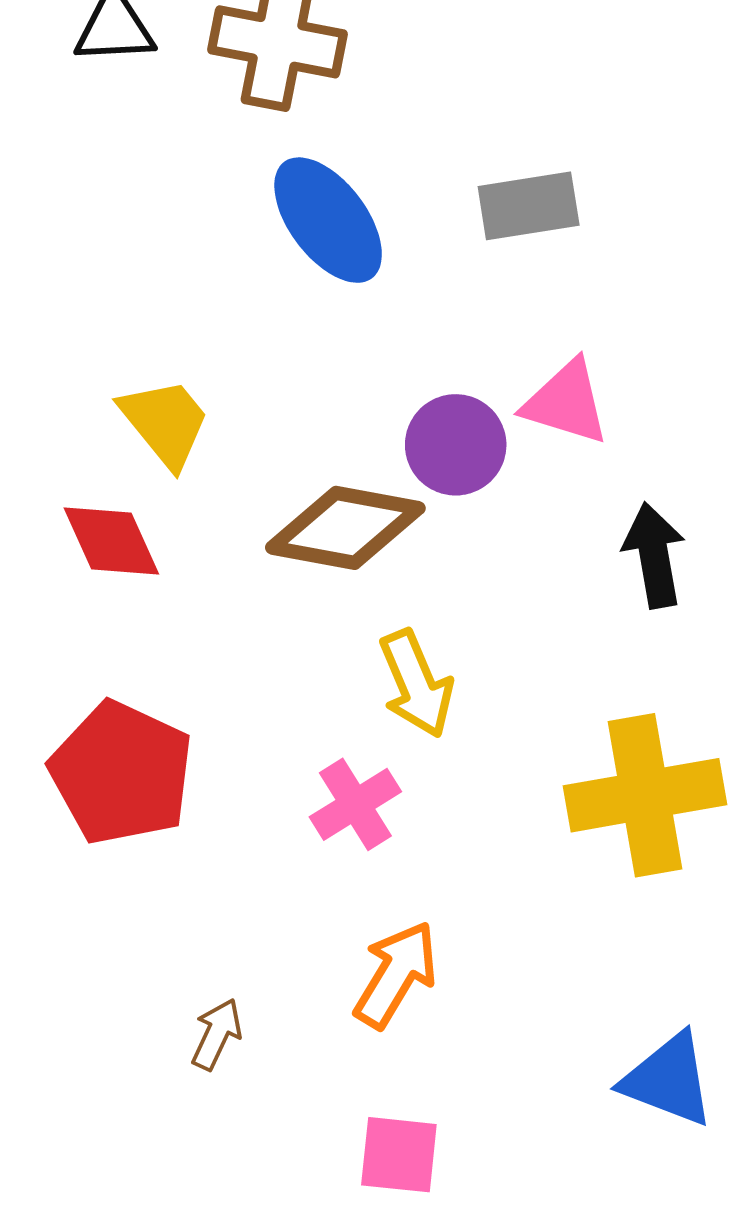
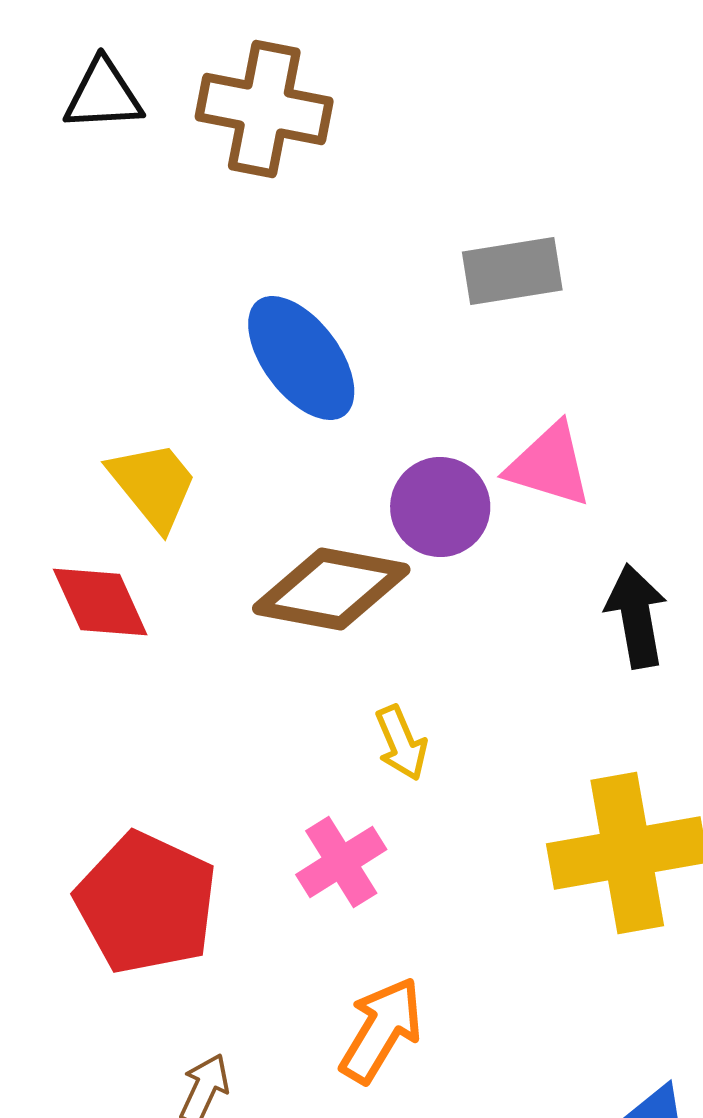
blue ellipse: (328, 220) -> (301, 358), moved
yellow arrow: (416, 684) -> (401, 743), size x0.7
red pentagon: (122, 773) -> (146, 903), moved

